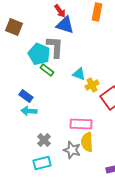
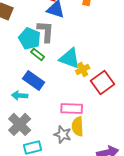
cyan triangle: (79, 74) -> (70, 58), size x1.6
blue rectangle: (26, 96) -> (34, 80), moved, size x1.5
gray cross: (44, 140) -> (20, 124), moved, size x1.6

